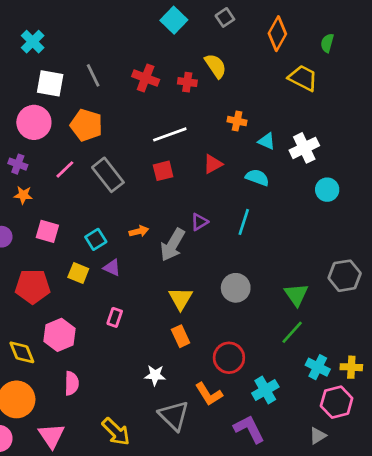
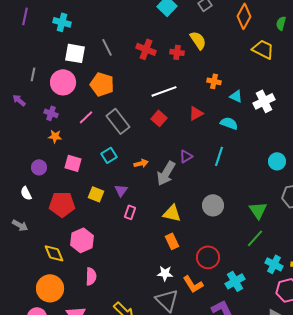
cyan cross: (33, 42) -> (62, 22), turned -30
red square: (163, 171) -> (159, 118), turned -35
cyan circle: (327, 190) -> (277, 161), moved
cyan square: (96, 239) -> (109, 155), moved
purple triangle: (112, 268) -> (121, 190), turned 40
yellow triangle: (181, 299) -> (172, 213), turned -48
pink rectangle: (115, 317) -> (130, 212), moved
white star: (155, 375) -> (165, 273), moved

